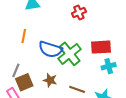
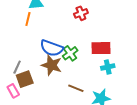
orange line: (24, 36) -> (28, 19), moved
green cross: (70, 54) -> (70, 53), size x0.7
brown star: (50, 80) -> (52, 65), moved, size x1.5

